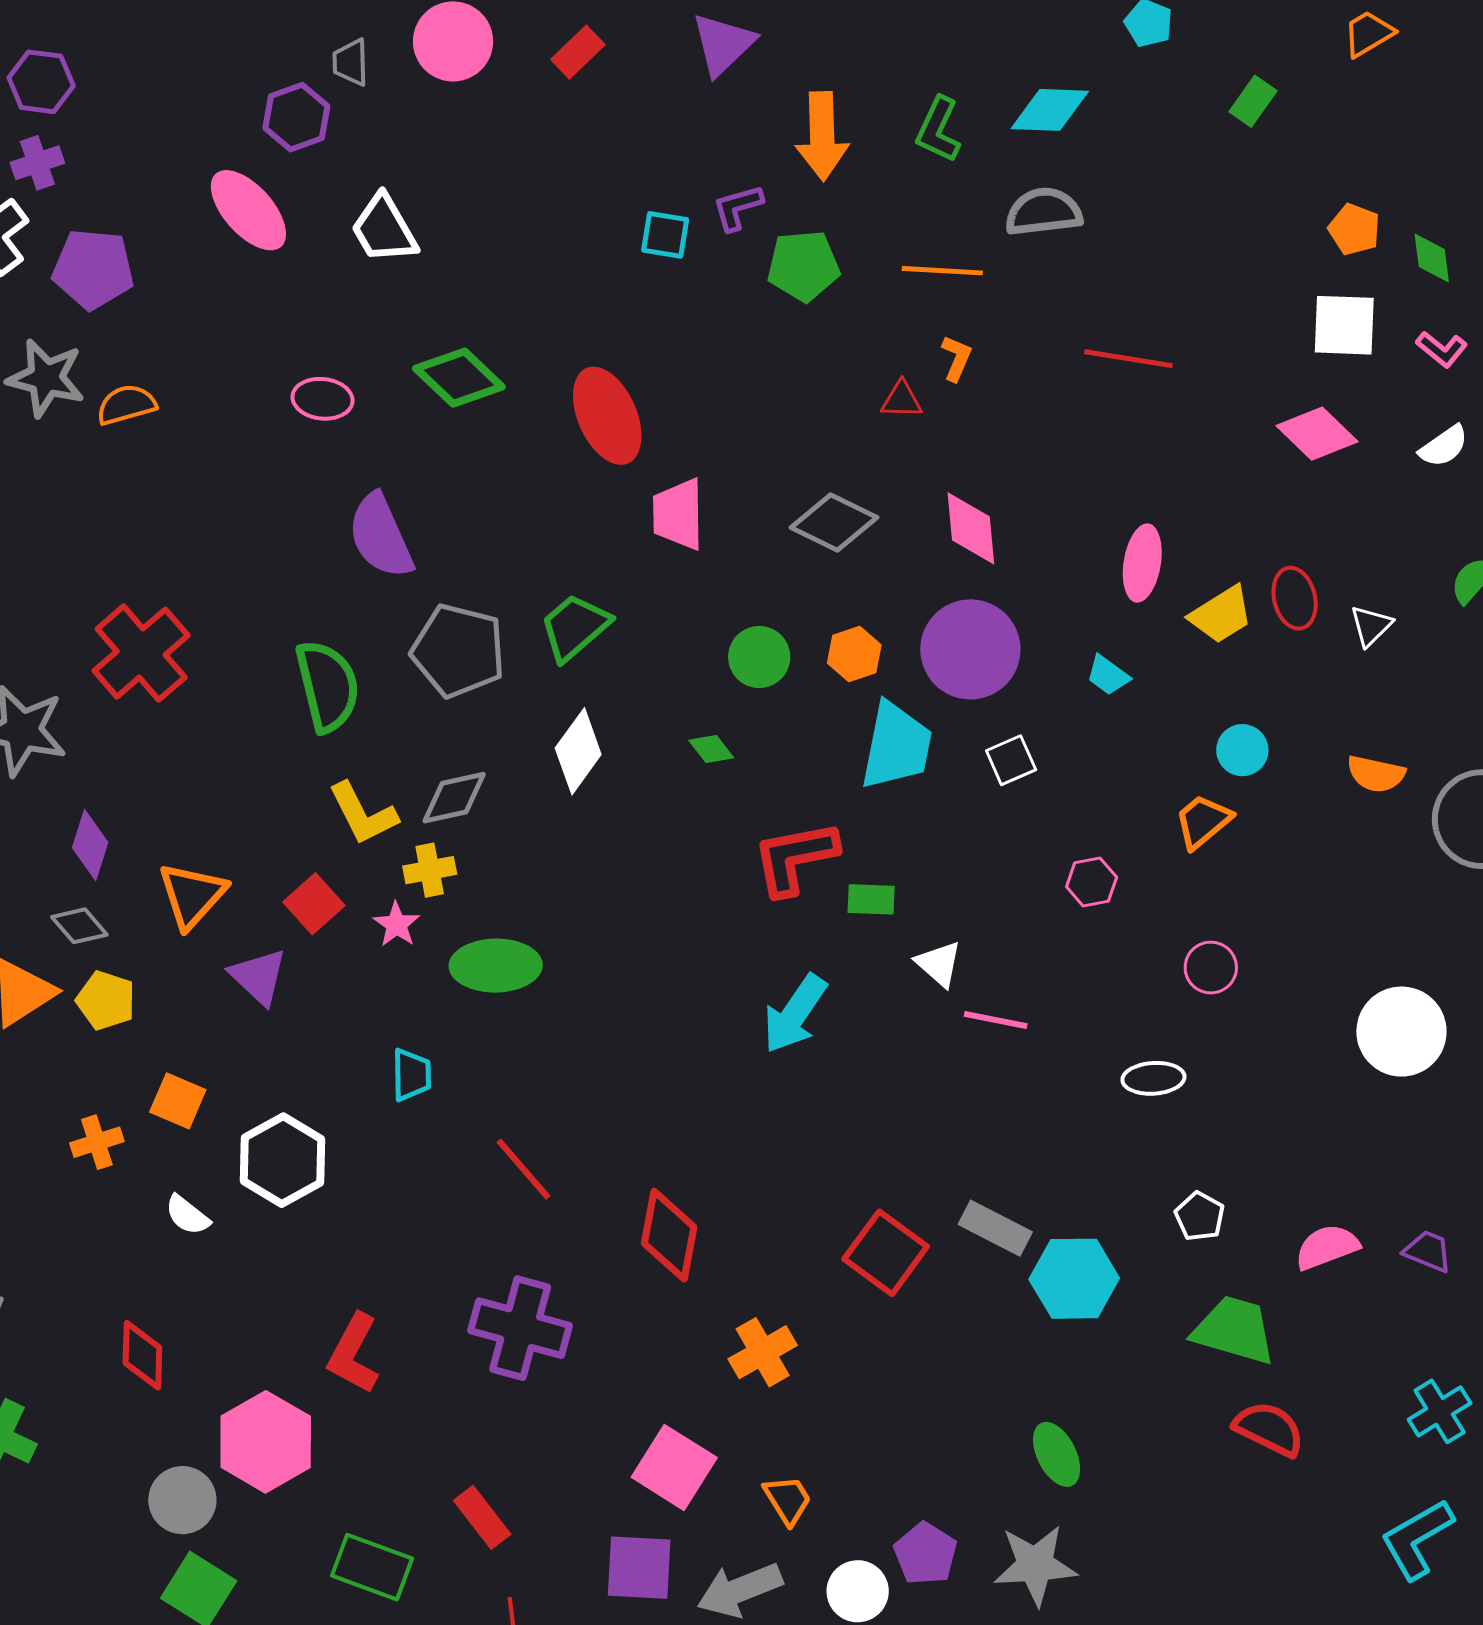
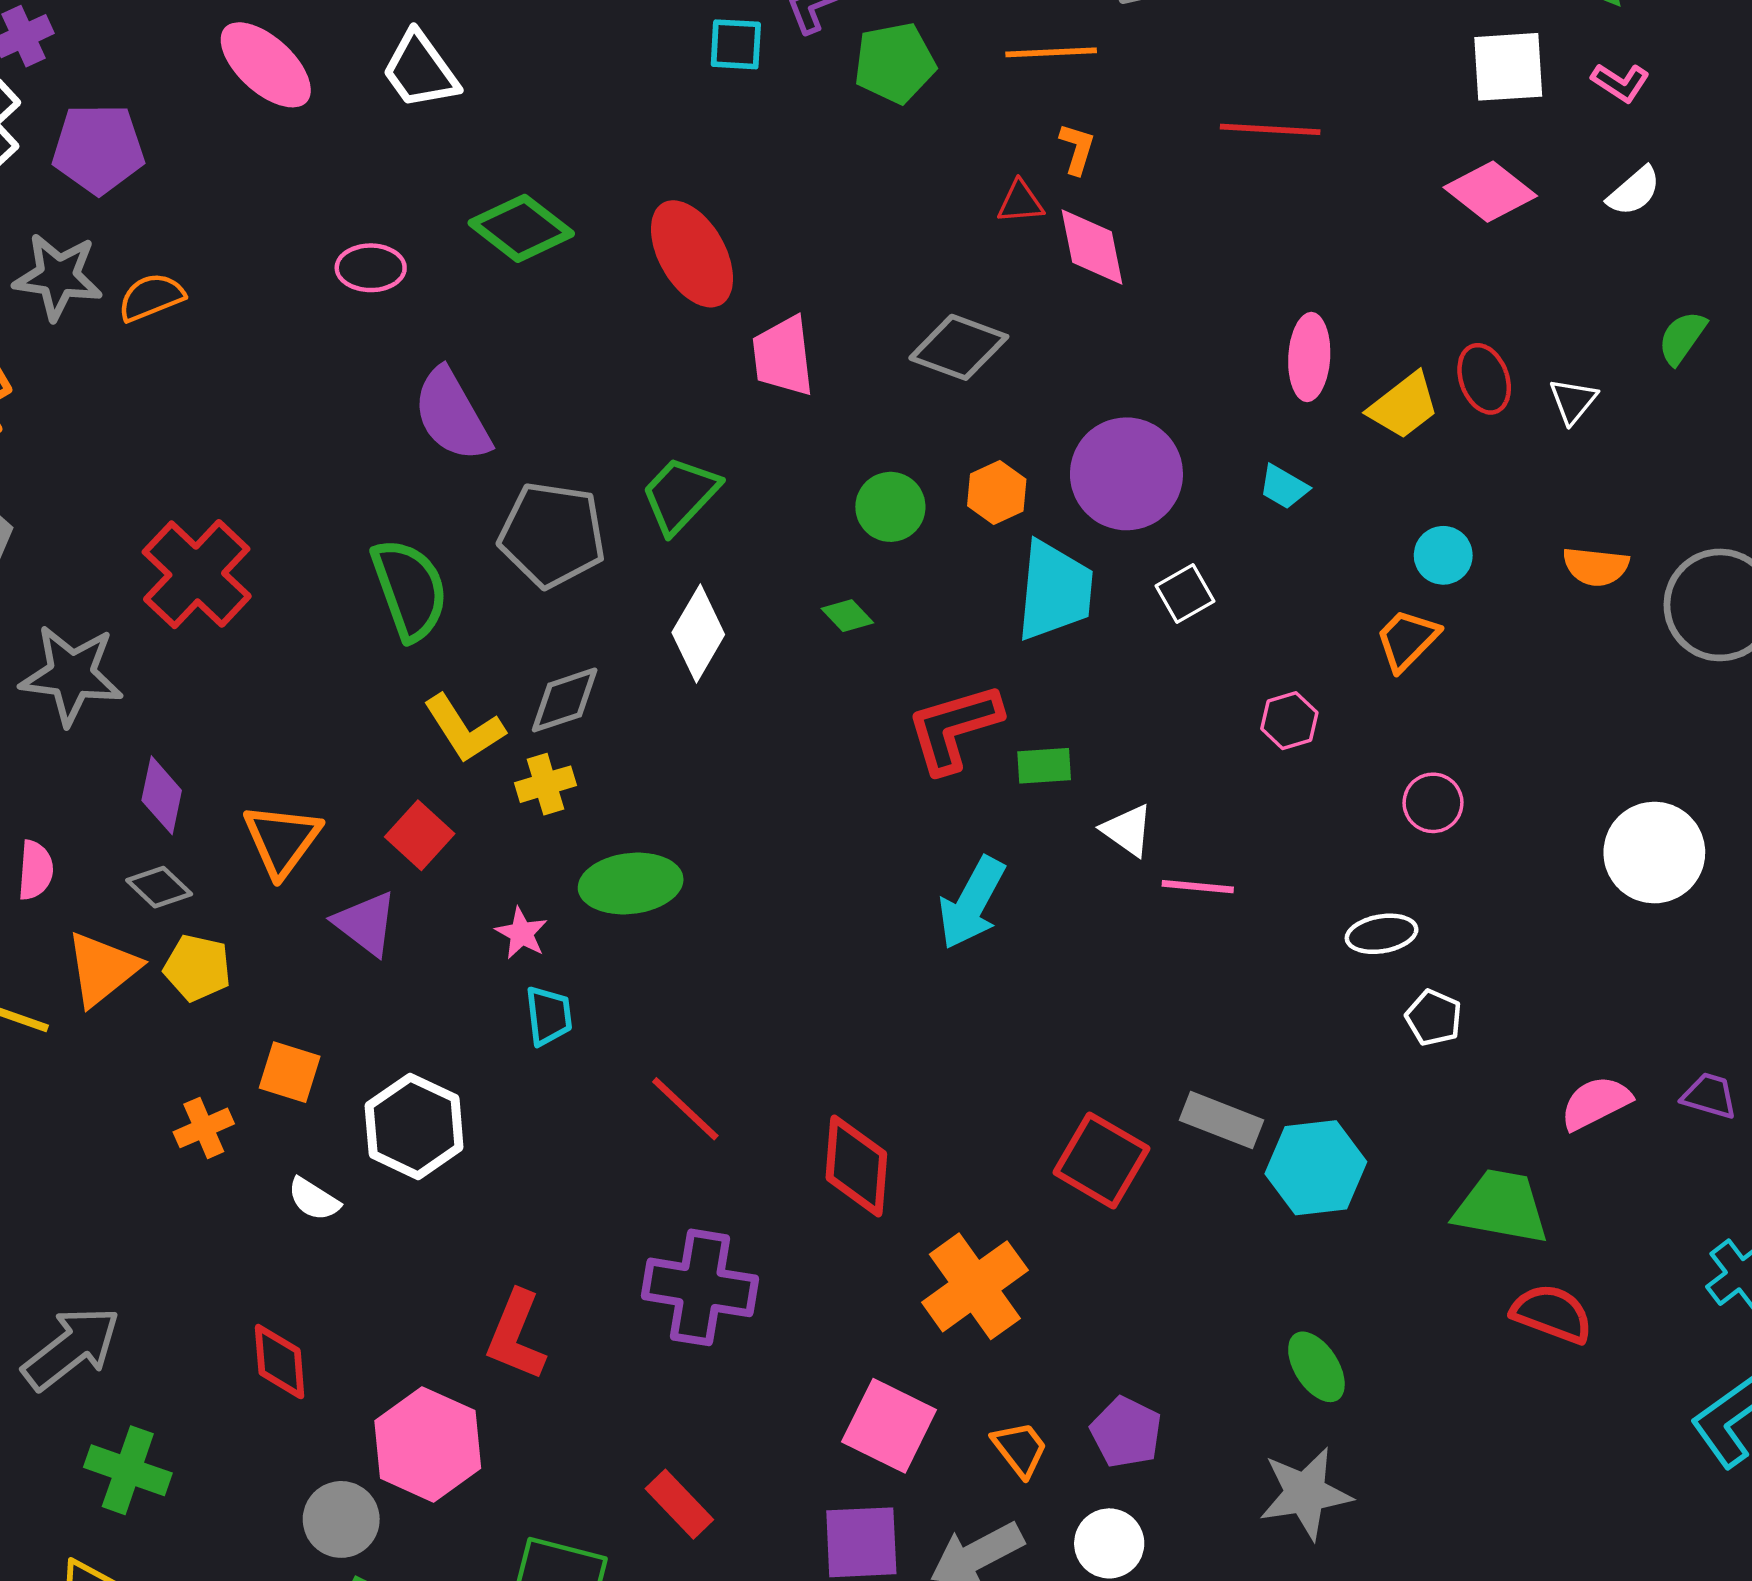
pink diamond: (971, 528) -> (1092, 247), moved
pink star: (397, 924) -> (522, 933), moved
white pentagon: (1200, 1216) -> (1434, 1018), moved
orange cross: (763, 1352) -> (975, 1286), size x1.4
purple pentagon: (925, 1554) -> (1126, 1432), moved

